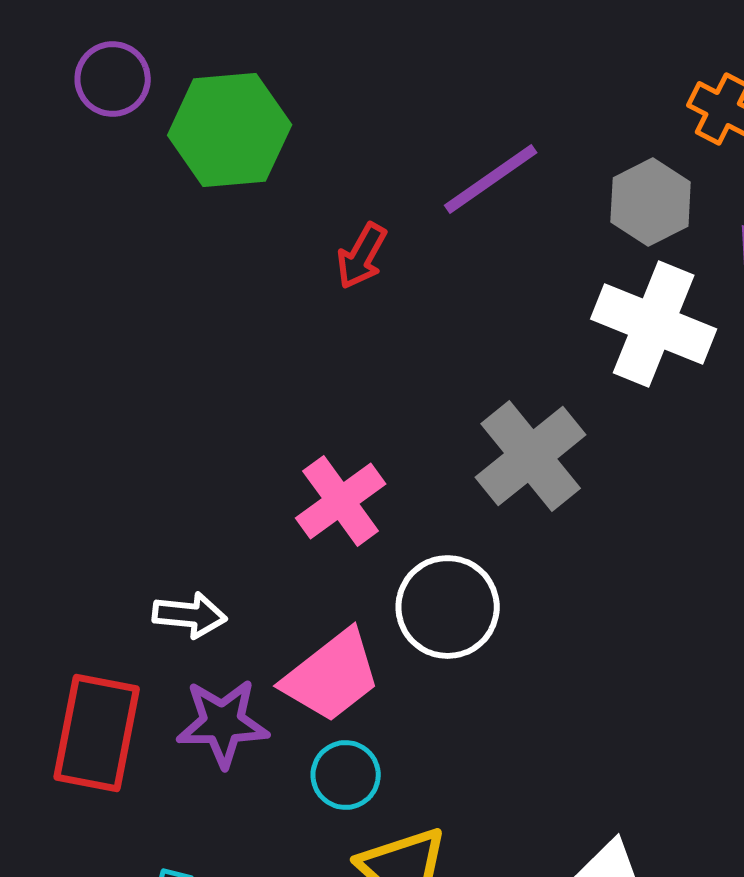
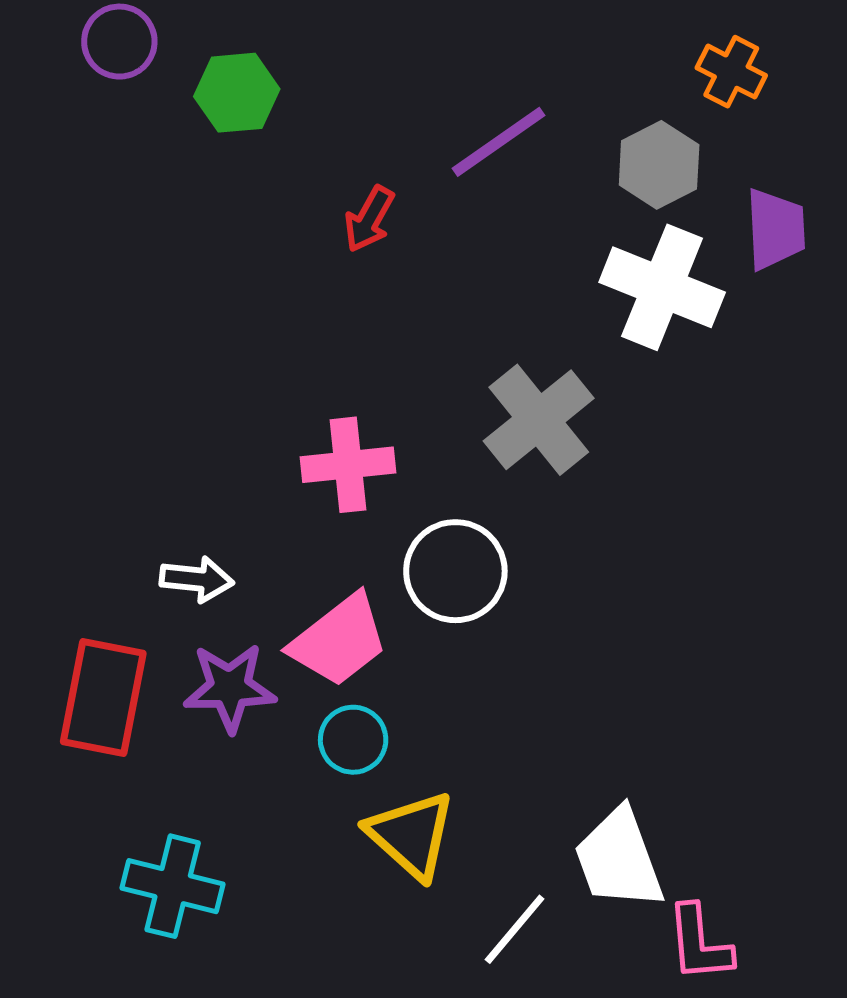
green hexagon: (230, 130) -> (237, 93), size x0.7
pink cross: (341, 501) -> (348, 465), turned 30

